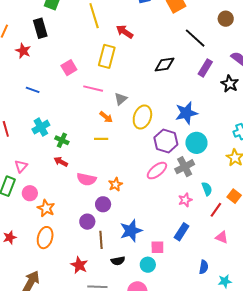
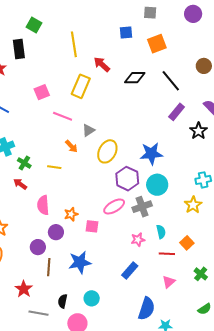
black diamond: (164, 65) -> (135, 78), moved
yellow line: (101, 139) -> (54, 167), moved
pink semicircle: (86, 179) -> (43, 205), turned 66
red line: (216, 210) -> (167, 254), turned 49
pink triangle: (222, 237) -> (169, 282), turned 48
pink square: (157, 247) -> (92, 226), moved
black semicircle: (118, 261) -> (63, 301), moved, turned 104
blue semicircle: (204, 267) -> (147, 309), size x1.6

